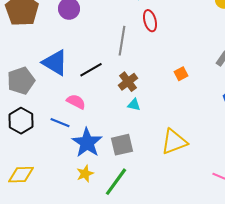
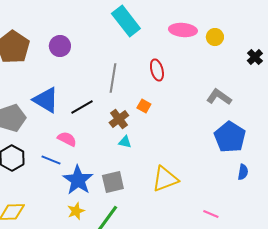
red ellipse: (150, 21) -> (157, 70), moved
orange square: (181, 74) -> (144, 106), moved, turned -32

